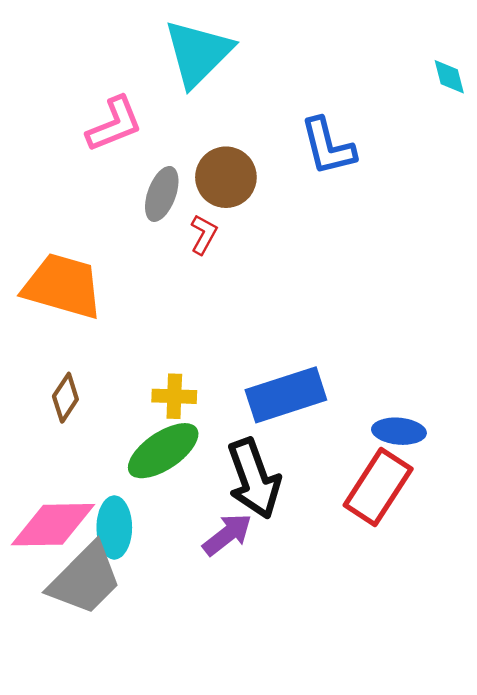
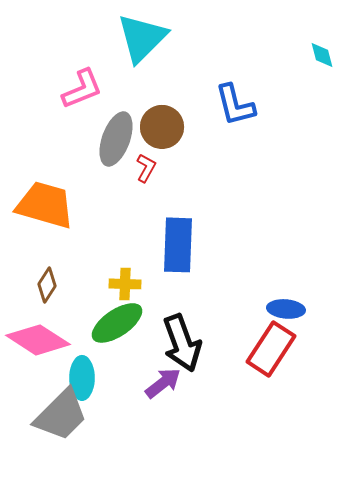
gray ellipse: (162, 194) -> (116, 139), size x1.4
blue rectangle: (286, 395) -> (178, 245), moved, turned -70
pink diamond: (53, 525) -> (38, 340), moved, turned 34

